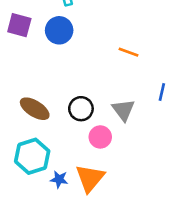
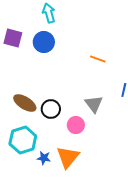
black circle: (81, 109) -> (51, 109), moved

